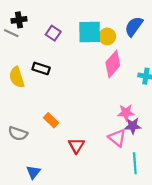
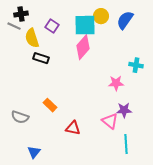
yellow circle: (107, 36) -> (101, 16), moved
pink diamond: (113, 64) -> (83, 47), moved
yellow semicircle: (17, 77) -> (32, 38), moved
pink star: (126, 113) -> (116, 83), moved
red triangle: (76, 146) -> (73, 128), turned -49

